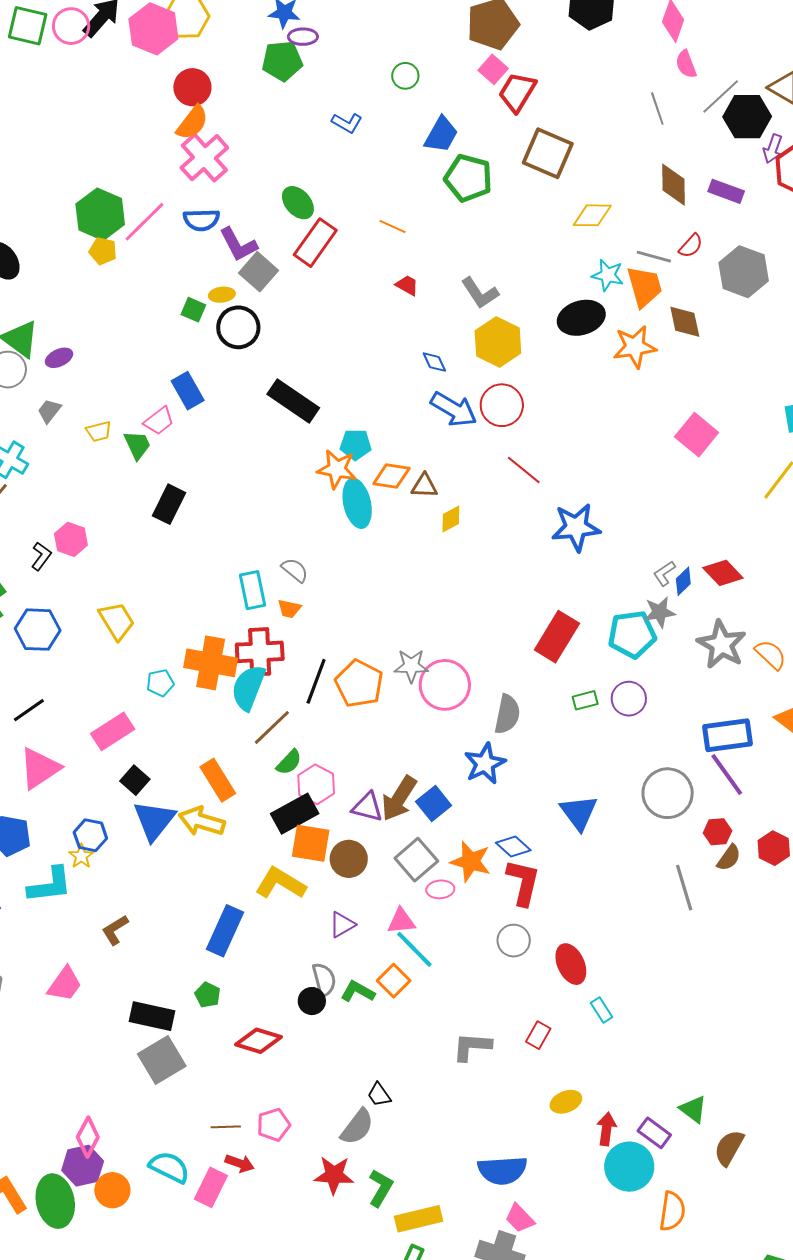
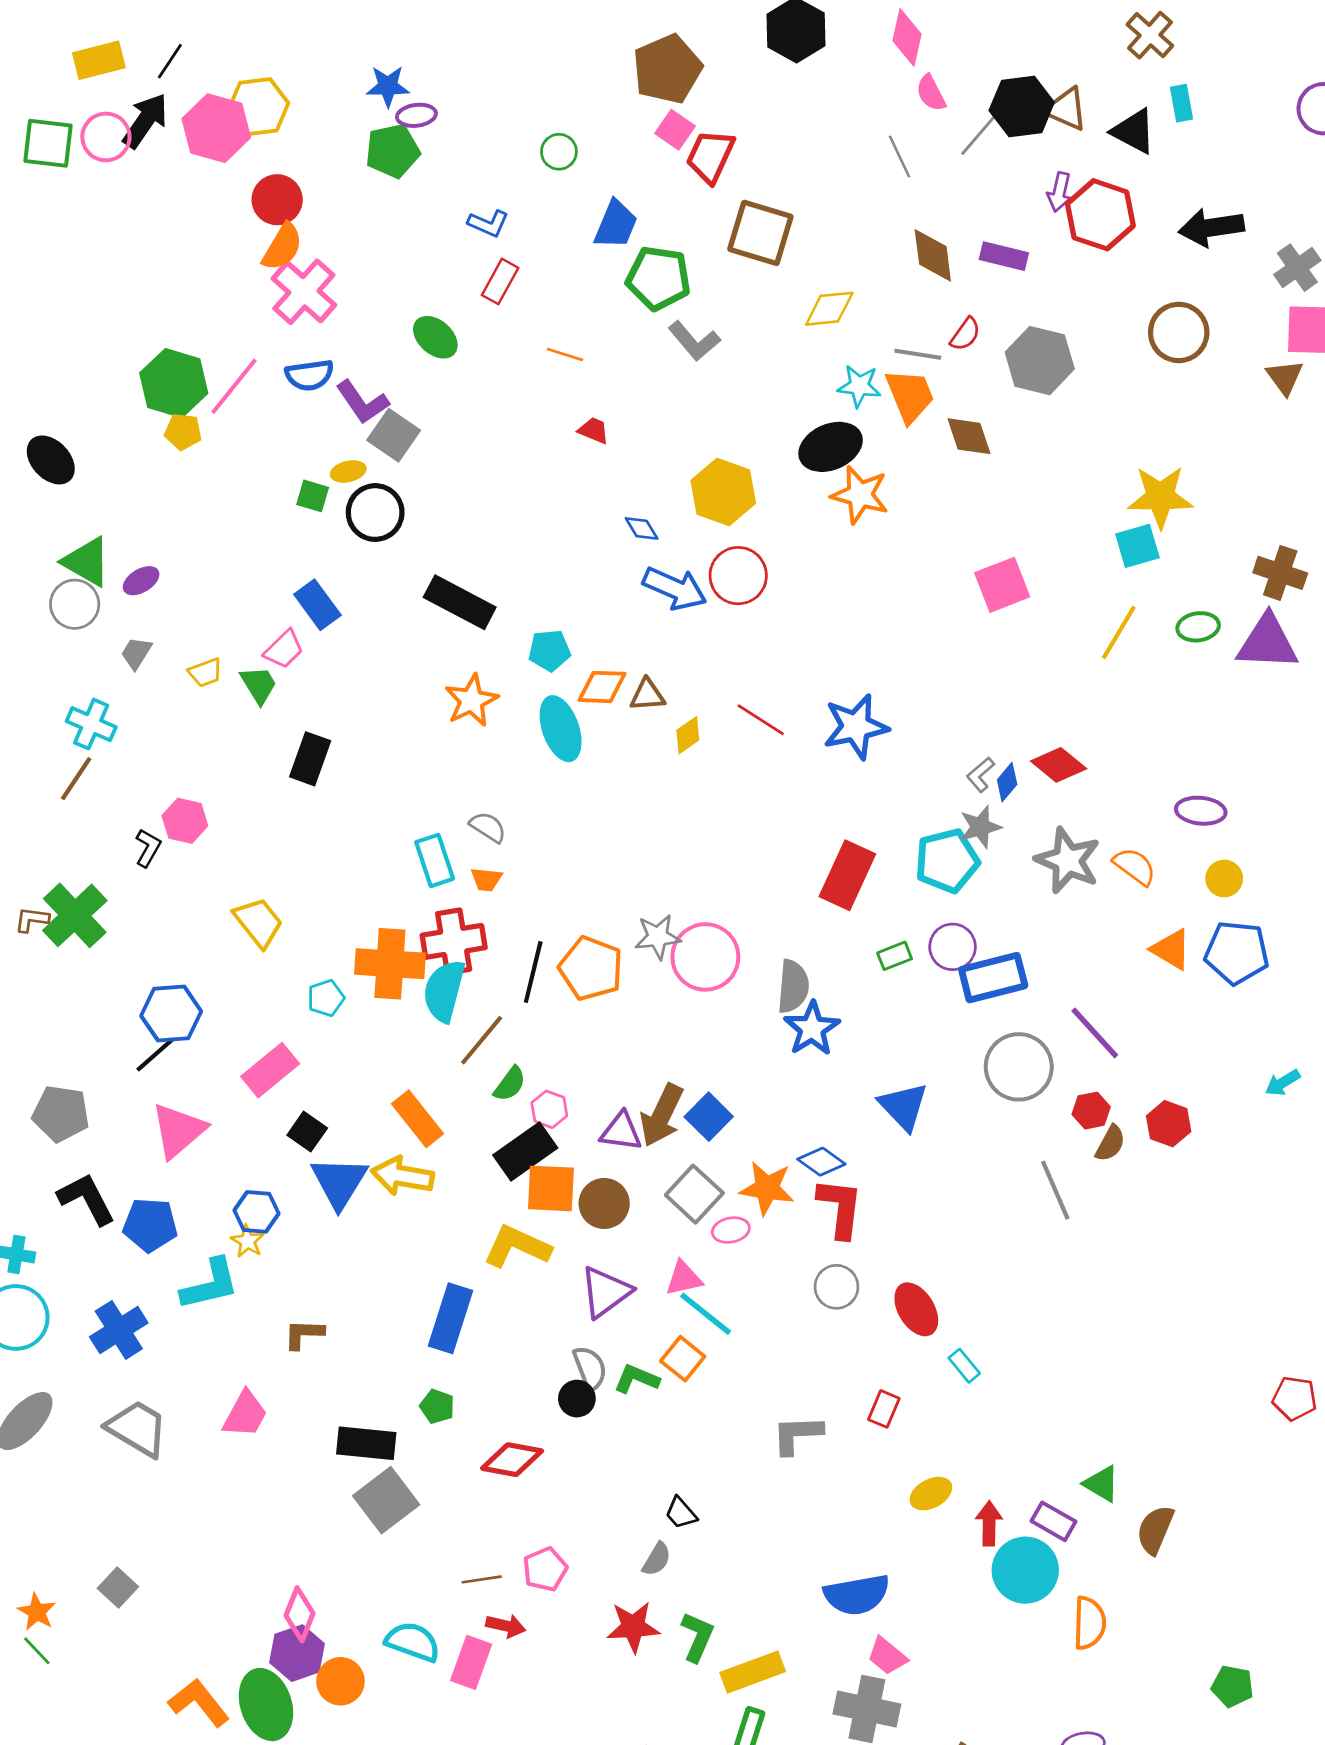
black hexagon: (747, 117) -> (1022, 106), moved
red rectangle: (315, 243) -> (500, 281), moved, size x0.7
gray L-shape: (480, 293) -> (694, 341), moved
orange star: (635, 347) -> (860, 495), moved, turned 30
pink square: (697, 435) -> (1002, 585), turned 36
orange star: (337, 469) -> (472, 701), moved, turned -30
red line: (524, 470) -> (761, 720), moved
blue hexagon: (38, 630) -> (171, 1014), moved
blue rectangle: (728, 735) -> (993, 978), moved
blue star: (485, 764) -> (812, 1029), moved
pink hexagon: (316, 784) -> (549, 1109), size x0.7
purple triangle: (342, 925) -> (606, 1292), size x1.5
brown L-shape: (115, 930) -> (304, 1334), turned 40
gray semicircle: (357, 1127) -> (657, 1559), size x0.7

